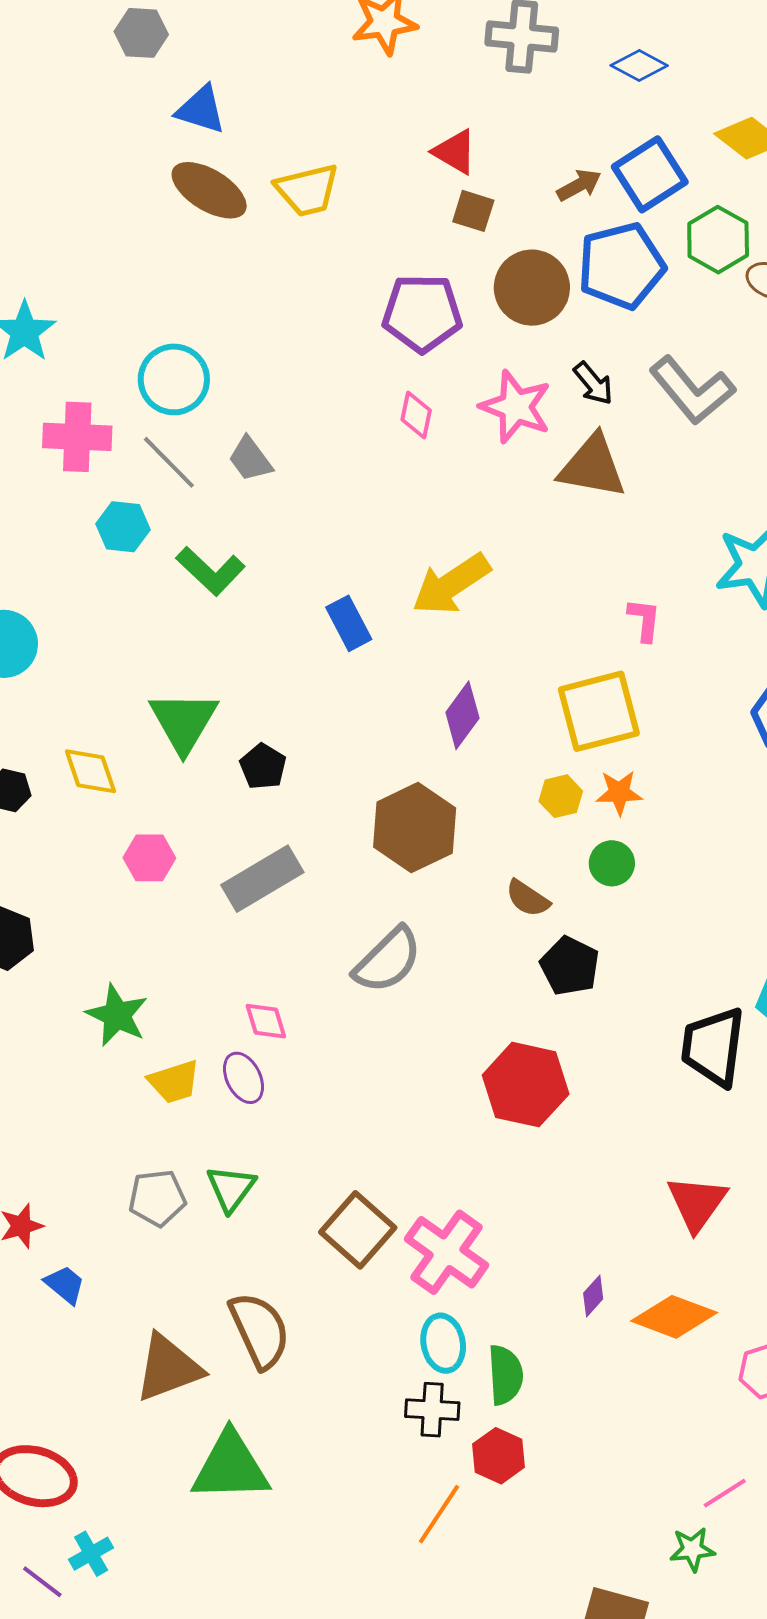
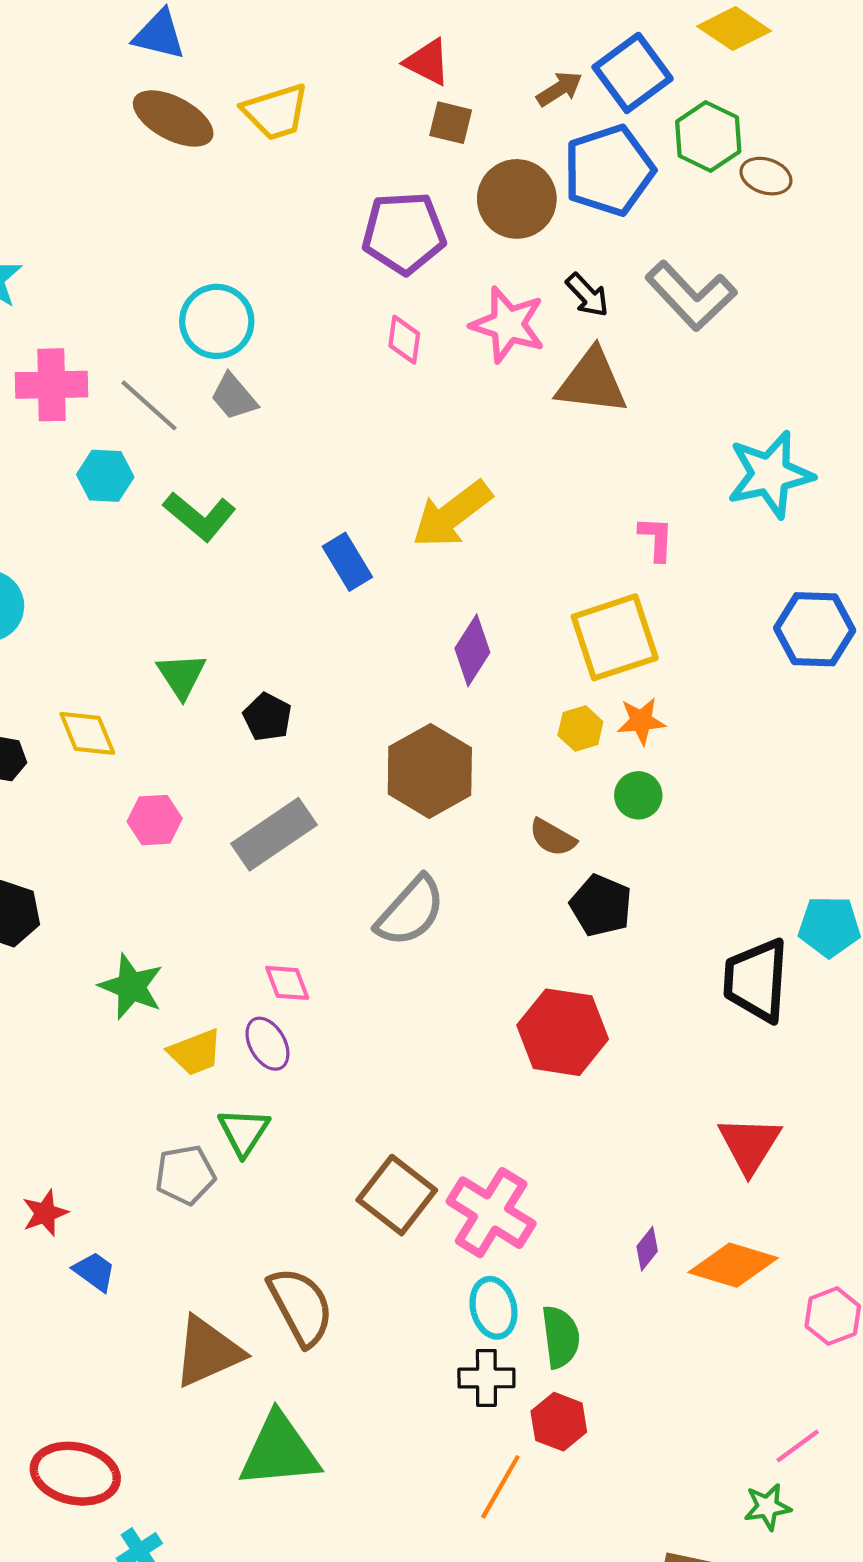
cyan circle: (174, 379) -> (217, 321), moved
green triangle: (184, 722) -> (181, 675), size x0.7
green triangle: (231, 1188) -> (244, 1132), moved

